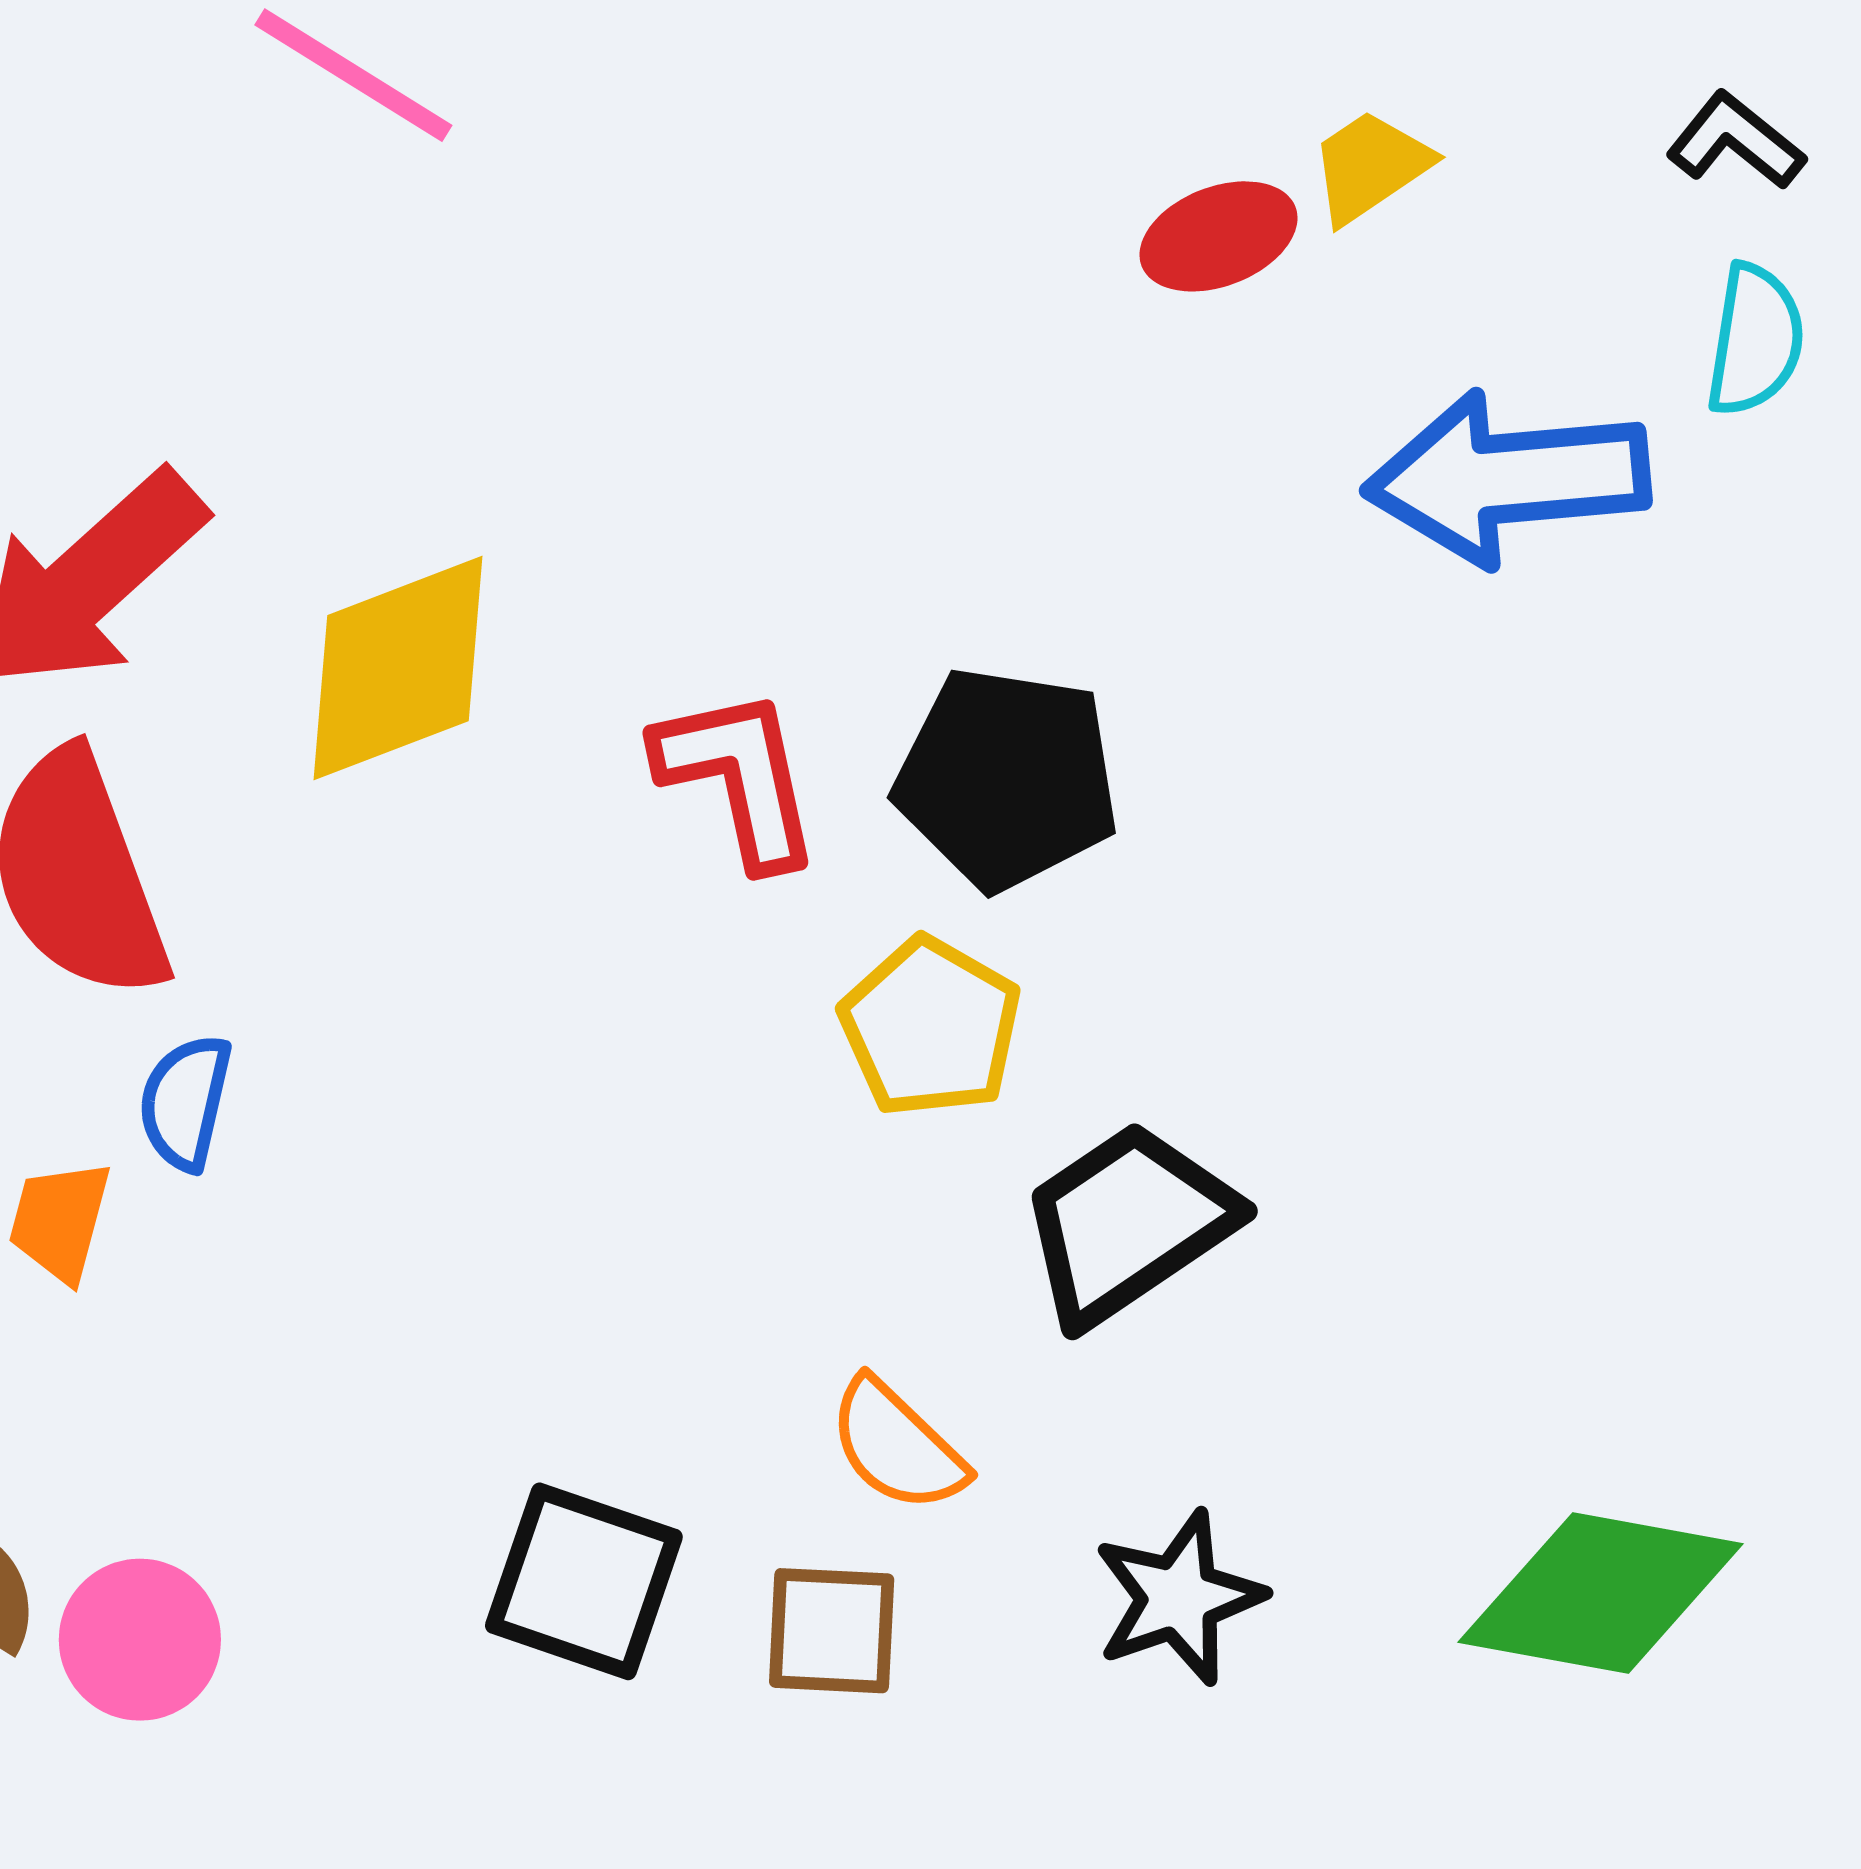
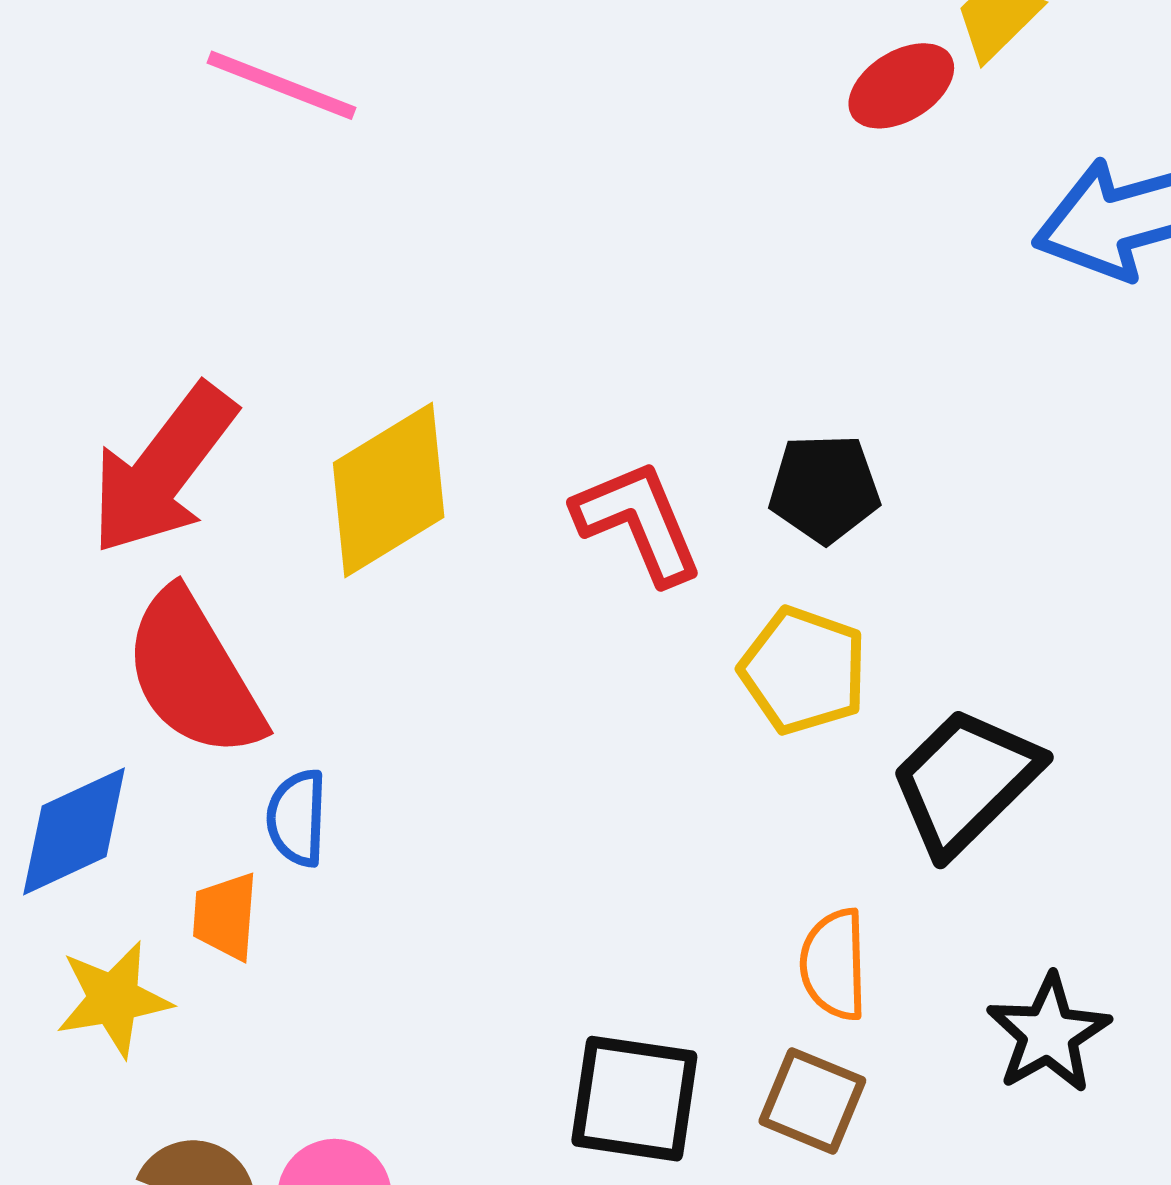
black pentagon: (1007, 778) -> (824, 488), size x0.7
orange semicircle: (897, 1446) -> (834, 964), turned 55
brown square: (832, 1631) -> (812, 1101), turned 30

